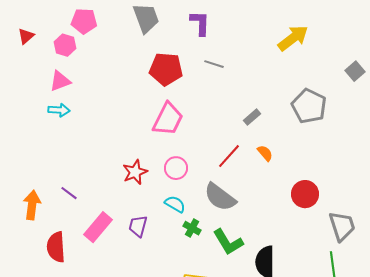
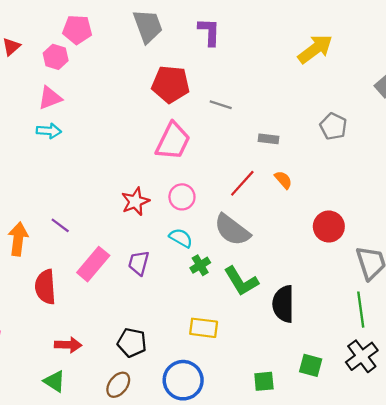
gray line: (214, 64) -> (221, 105), moved
gray pentagon: (309, 106) -> (333, 126), size x0.7
gray rectangle: (252, 117) -> (268, 139), turned 48
green cross: (192, 228) -> (200, 265), turned 30

